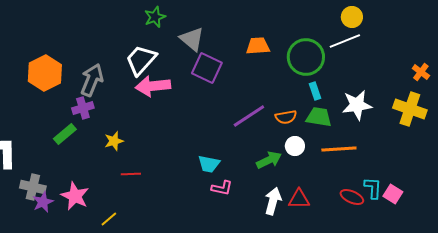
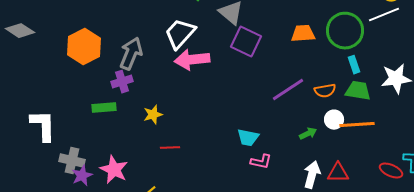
orange trapezoid: (258, 46) -> (303, 34), moved
green rectangle: (65, 134) -> (104, 108), turned 35
orange line: (339, 149) -> (357, 125), moved
green arrow: (269, 160) -> (308, 134), size x0.7

